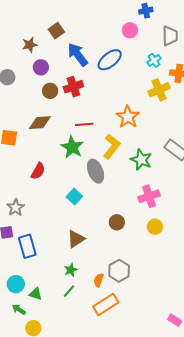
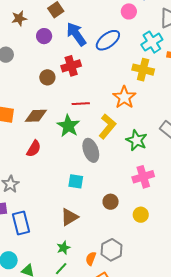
brown star: (30, 45) -> (19, 18), moved
cyan cross: (154, 60) -> (152, 42), size x1.5
purple circle: (41, 67) -> (44, 36), moved
yellow cross: (159, 90) -> (143, 70), moved, turned 35
brown circle: (50, 91) -> (47, 77), moved
brown diamond: (40, 123) -> (36, 116), moved
cyan square: (74, 197) -> (76, 181), moved, turned -35
yellow circle: (155, 227) -> (141, 215), moved

